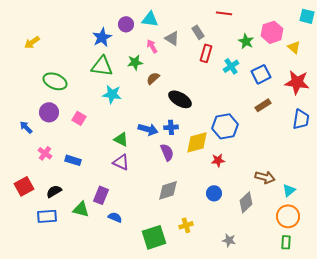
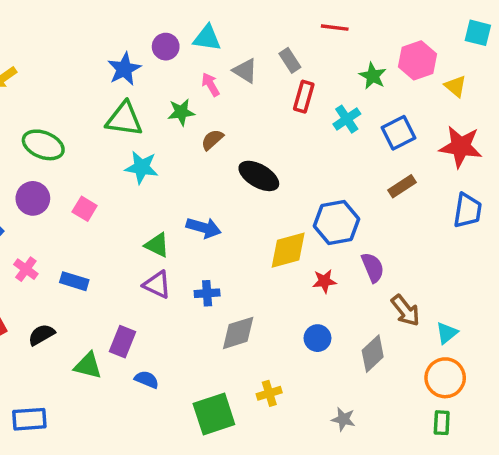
blue cross: (171, 127) -> (207, 293), moved
purple semicircle: (167, 152) -> (373, 267), moved
brown arrow: (265, 177) -> (405, 311), turned 36
blue rectangle: (47, 216) -> (29, 419), moved

